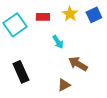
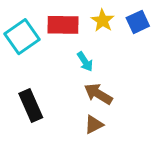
red rectangle: (43, 17) -> (63, 25), size x1.5
brown arrow: (78, 64) -> (98, 94), moved

